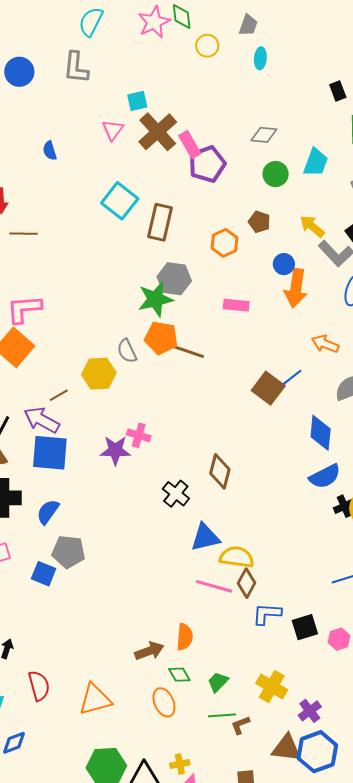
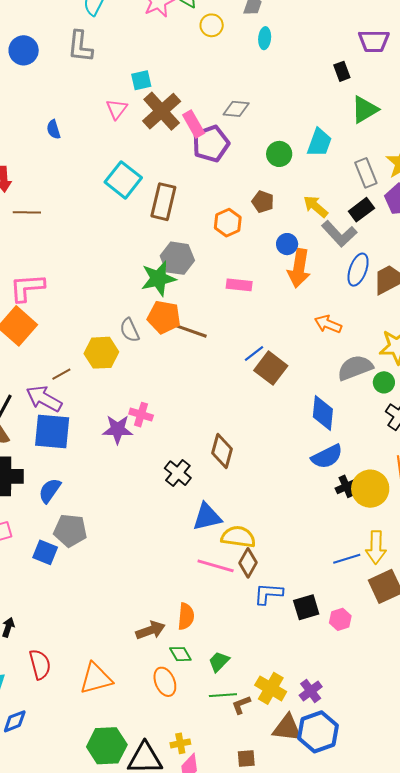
gray diamond: (264, 135) -> (236, 109), moved
blue line: (292, 377) -> (254, 353), moved
yellow cross: (272, 687) -> (271, 688), moved

